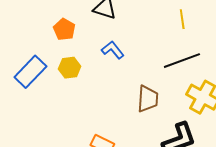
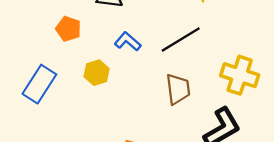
black line: (182, 61) -> (181, 39), moved
yellow hexagon: (70, 68) -> (97, 73), moved

